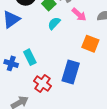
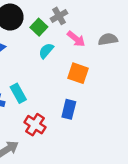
orange square: (90, 44) -> (78, 73), moved
blue rectangle: (71, 72) -> (69, 109), size x0.7

